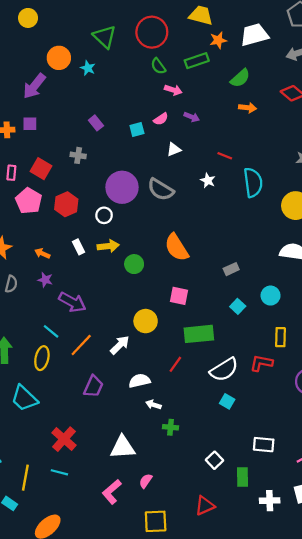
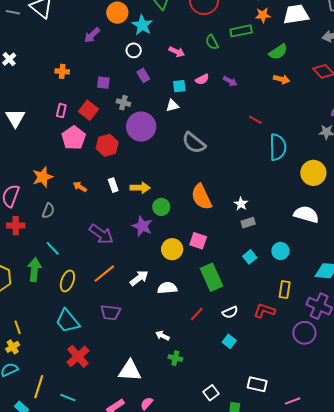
green semicircle: (158, 66) -> (212, 42), moved
cyan star: (88, 68) -> (142, 25), size x1.5
purple arrow: (34, 86) -> (92, 35), size x0.7
pink arrow: (173, 90) -> (177, 52), moved
purple square: (30, 124) -> (103, 83), moved
white triangle: (174, 149) -> (172, 106), moved
white star: (208, 180) -> (241, 204), moved
purple circle: (122, 187) -> (141, 127), moved
white circle: (104, 215) -> (134, 50), moved
purple star: (45, 280) -> (142, 226), moved, size x1.5
yellow circle: (146, 321) -> (172, 249), moved
cyan line: (51, 331) -> (53, 248), moved
green rectangle: (199, 334) -> (212, 277), turned 64
red line: (175, 364) -> (197, 314), moved
white semicircle: (224, 370) -> (230, 312), size x0.6
white semicircle: (140, 381) -> (167, 288), moved
purple trapezoid: (93, 386) -> (111, 312), turned 65
cyan trapezoid: (24, 398) -> (67, 321), moved
cyan line: (59, 472) -> (68, 398), moved

